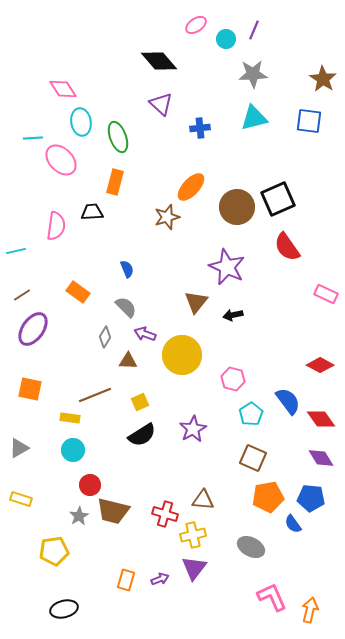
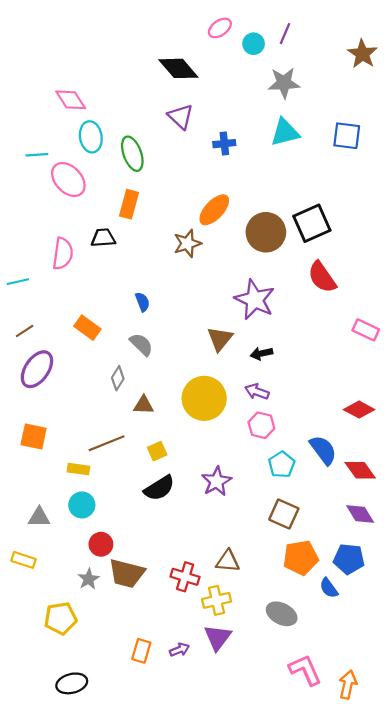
brown star: (323, 79) -> (362, 54), moved
purple arrow: (145, 334) -> (257, 392), moved
gray triangle: (19, 448) -> (39, 517), moved, turned 30

